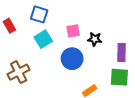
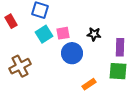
pink square: (73, 31) -> (63, 33), moved

